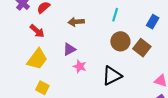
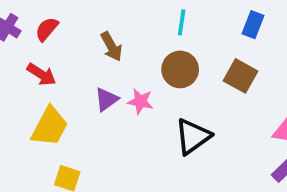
brown arrow: (76, 22) -> (111, 47), turned -105
brown circle: (120, 41) -> (180, 69), moved
pink star: (80, 66) -> (140, 101), moved

